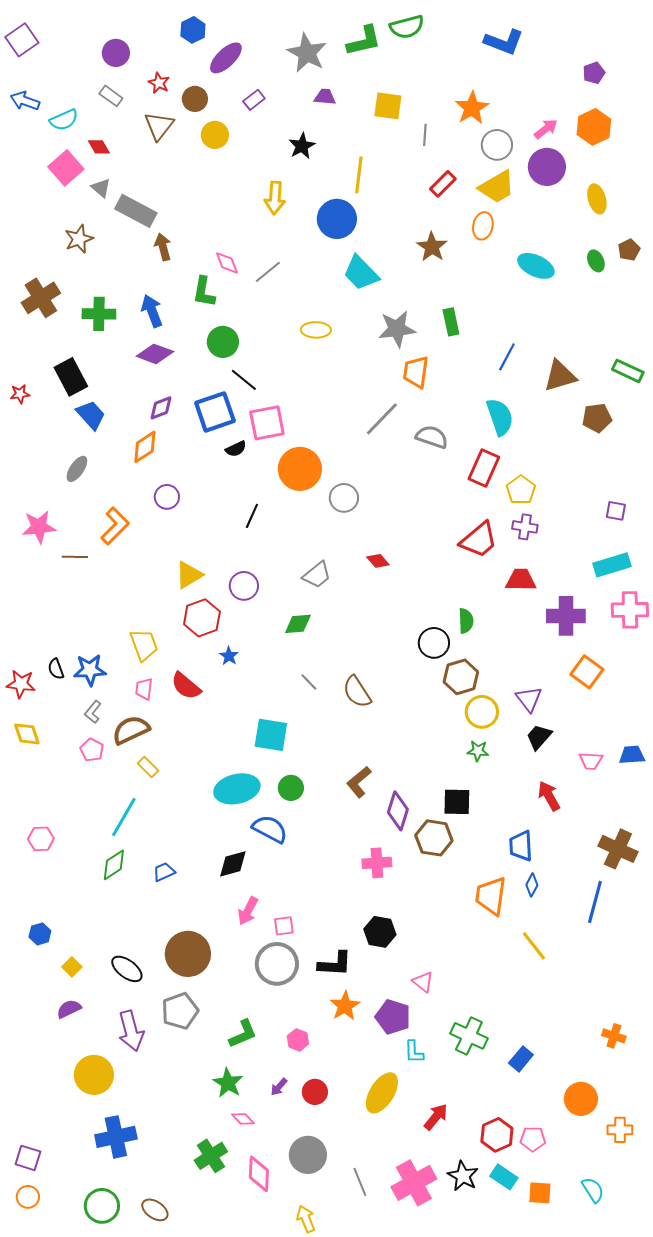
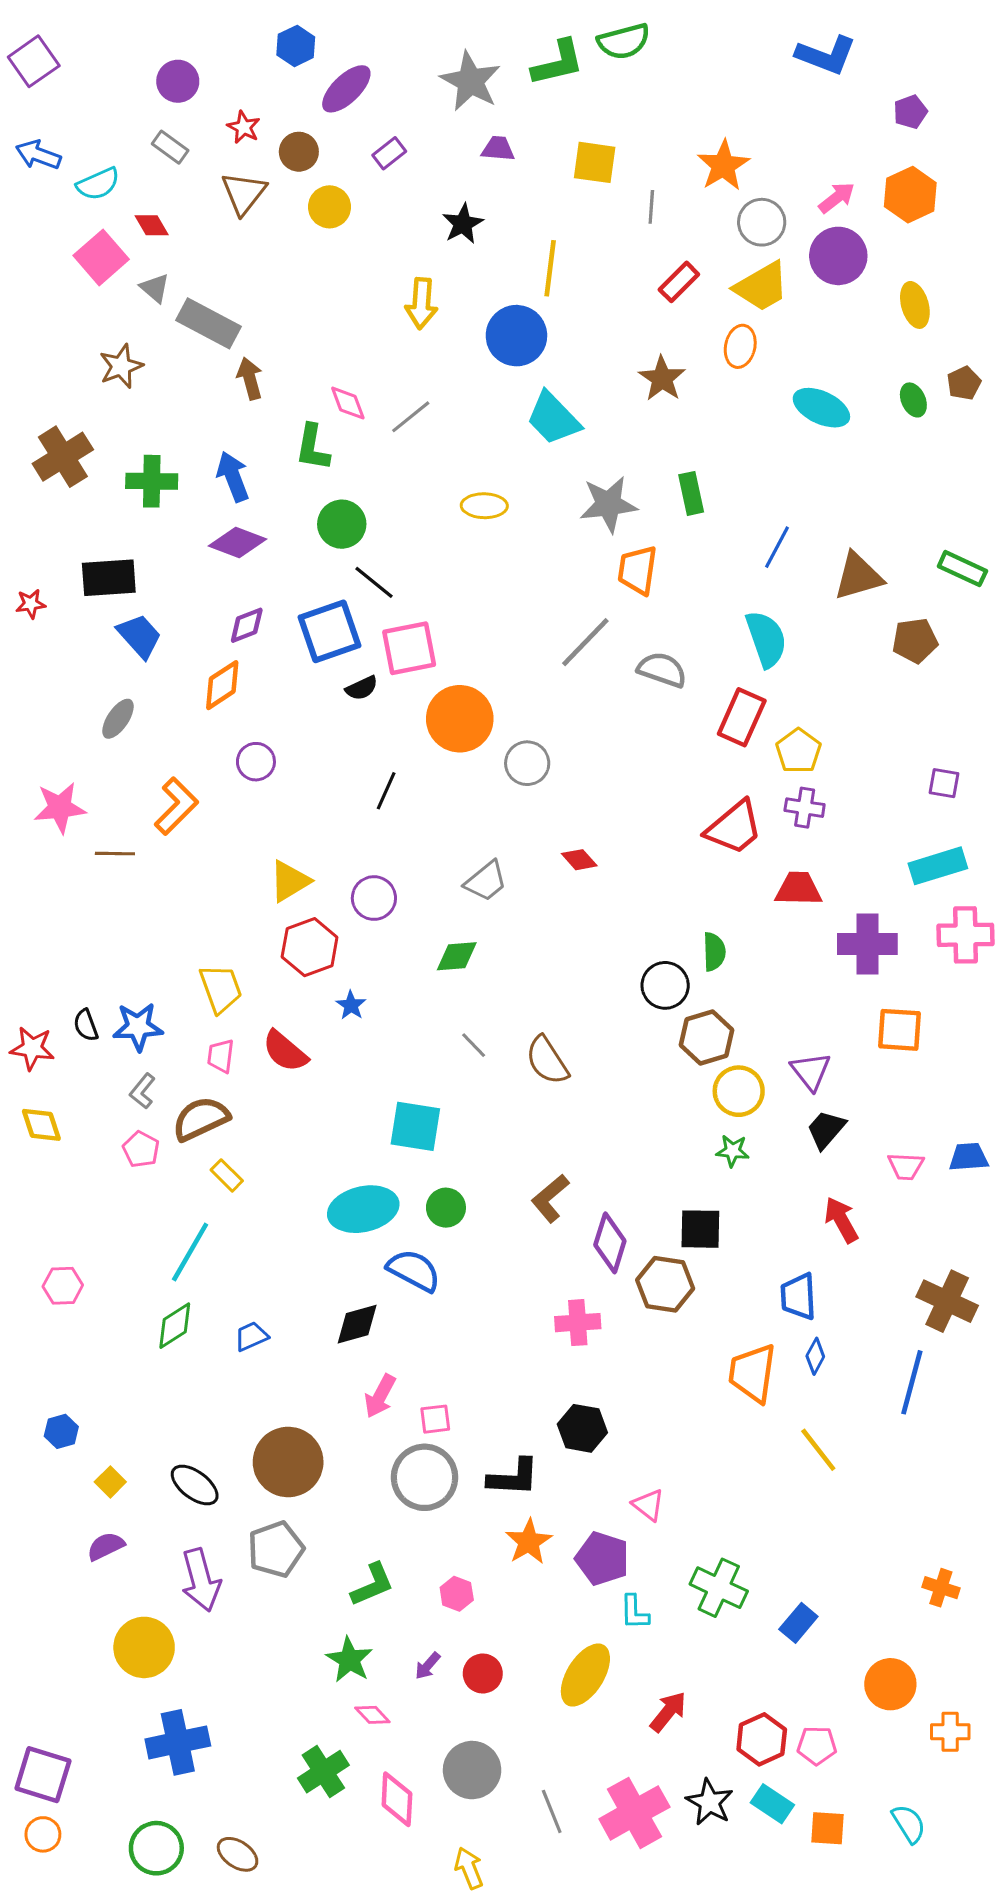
blue L-shape: (504, 42) -> (826, 55), moved
black rectangle: (71, 377) -> (109, 578), turned -66
orange square: (587, 672) -> (900, 1030), turned -32
purple square: (28, 1158) -> (43, 1775), size x1.4

